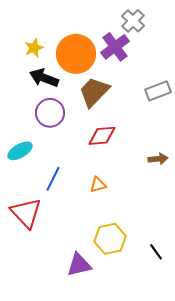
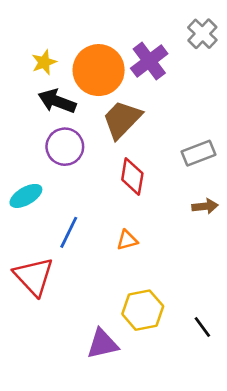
gray cross: (133, 21) -> (202, 34), moved
gray rectangle: (158, 91) -> (198, 153), moved
red diamond: (102, 136) -> (132, 176), turned -76

